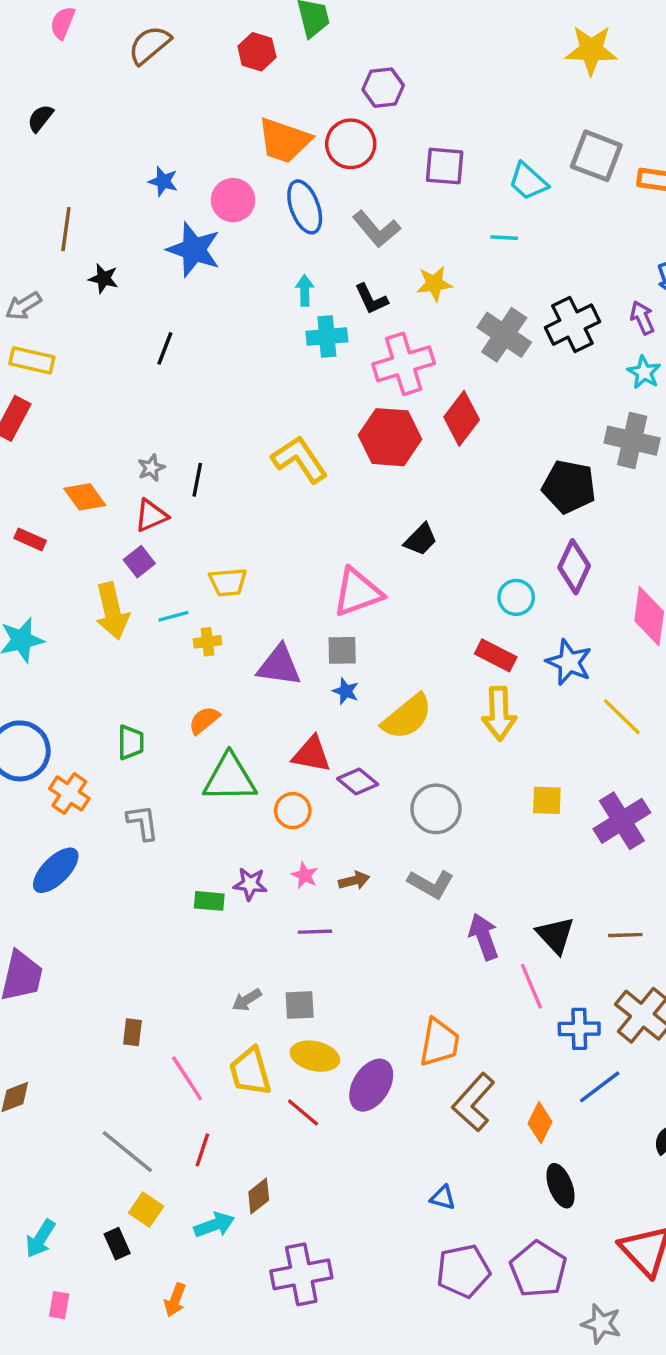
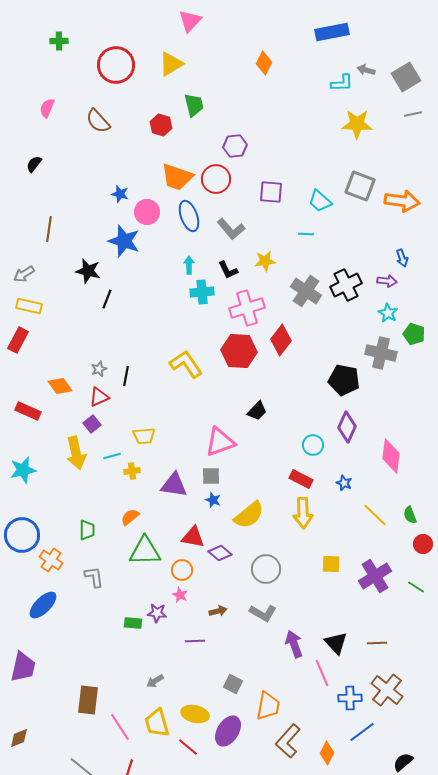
brown semicircle: (150, 45) -> (98, 121), turned -92
blue star: (163, 181) -> (120, 194), moved
black star: (103, 279) -> (88, 271), moved, size x1.4
purple arrow: (642, 318) -> (387, 281), turned 120
red rectangle: (30, 539) -> (28, 411), size x1.4
blue star: (569, 662) -> (344, 483), size x0.6
pink star: (305, 875) -> (180, 595), moved
gray square: (300, 1005) -> (233, 684), moved, turned 30
brown rectangle: (132, 1032) -> (88, 700), size x1.8

